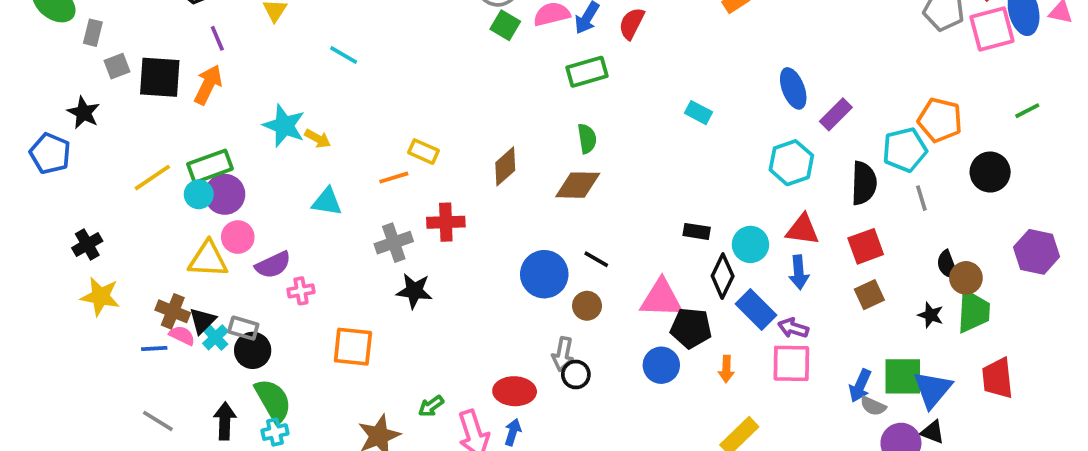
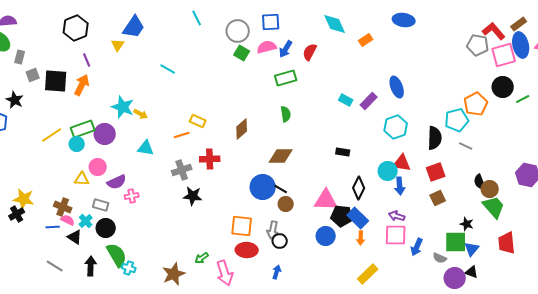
cyan line: (344, 55) -> (168, 69), moved
purple rectangle: (836, 114) -> (369, 101), moved
orange pentagon: (940, 120) -> (476, 104), turned 30
black circle: (990, 172) -> (503, 87), moved
brown diamond: (578, 185) -> (281, 156), moved
purple circle: (225, 194) -> (105, 134), moved
gray line: (921, 198) -> (466, 146), turned -48
black rectangle: (697, 231) -> (343, 152), moved
black cross: (87, 244) -> (17, 214), moved
cyan circle: (750, 244) -> (388, 171), moved
yellow triangle: (208, 259) -> (82, 179), size x0.7
black line: (596, 259) -> (281, 189), moved
blue rectangle: (756, 309) -> (358, 218), moved
green trapezoid: (973, 311) -> (494, 207), turned -45
black star: (931, 315) -> (467, 224), moved
black triangle: (202, 321) -> (75, 237), moved, turned -42
gray rectangle: (243, 328) -> (101, 205), moved
orange square: (353, 347) -> (242, 226), moved
blue arrow: (860, 386) -> (417, 247), moved
blue triangle: (933, 389) -> (472, 249), size x0.7
cyan cross: (275, 432) -> (129, 268), moved, turned 32
blue arrow: (513, 432) -> (277, 272), moved

